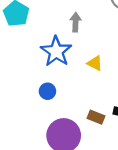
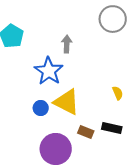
yellow triangle: (95, 63) -> (67, 102), moved, size x1.8

